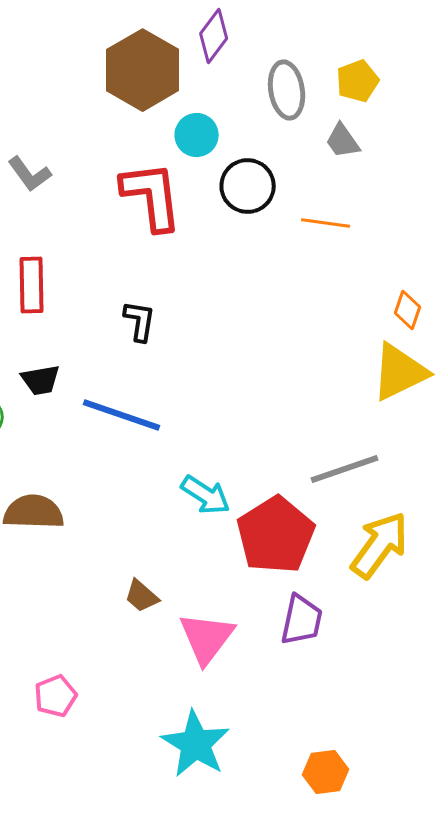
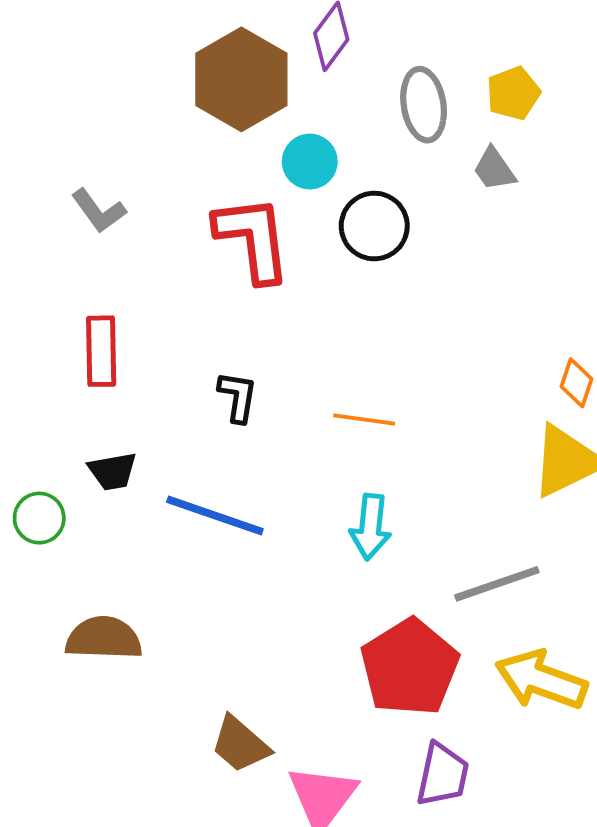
orange line: (326, 223) -> (364, 419), moved
cyan arrow: (206, 495) -> (370, 527), moved, turned 63
yellow arrow: (380, 545) -> (541, 680), turned -106
brown trapezoid: (142, 596) -> (240, 744), size x1.4

